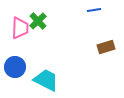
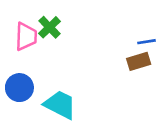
blue line: (94, 10) -> (147, 42), moved

